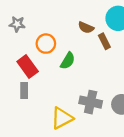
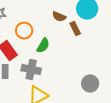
gray cross: (91, 102) -> (31, 70), moved

